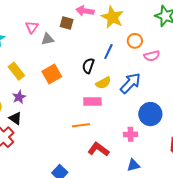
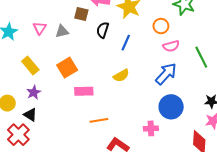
pink triangle: (32, 27) -> (40, 28), moved
orange circle: (135, 41) -> (161, 26), moved
black semicircle: (88, 66) -> (103, 30), moved
blue arrow: (130, 83) -> (166, 74), moved
pink rectangle: (92, 102) -> (84, 91), moved

